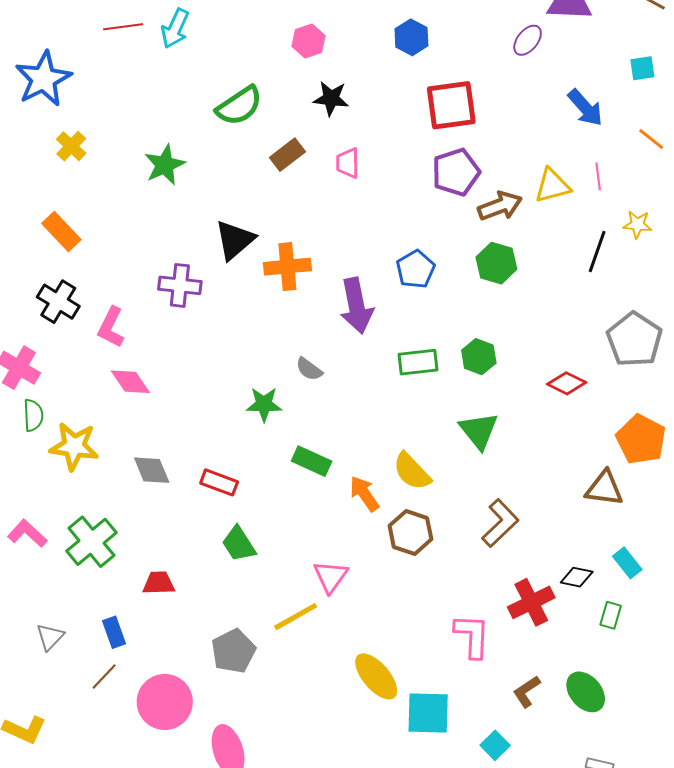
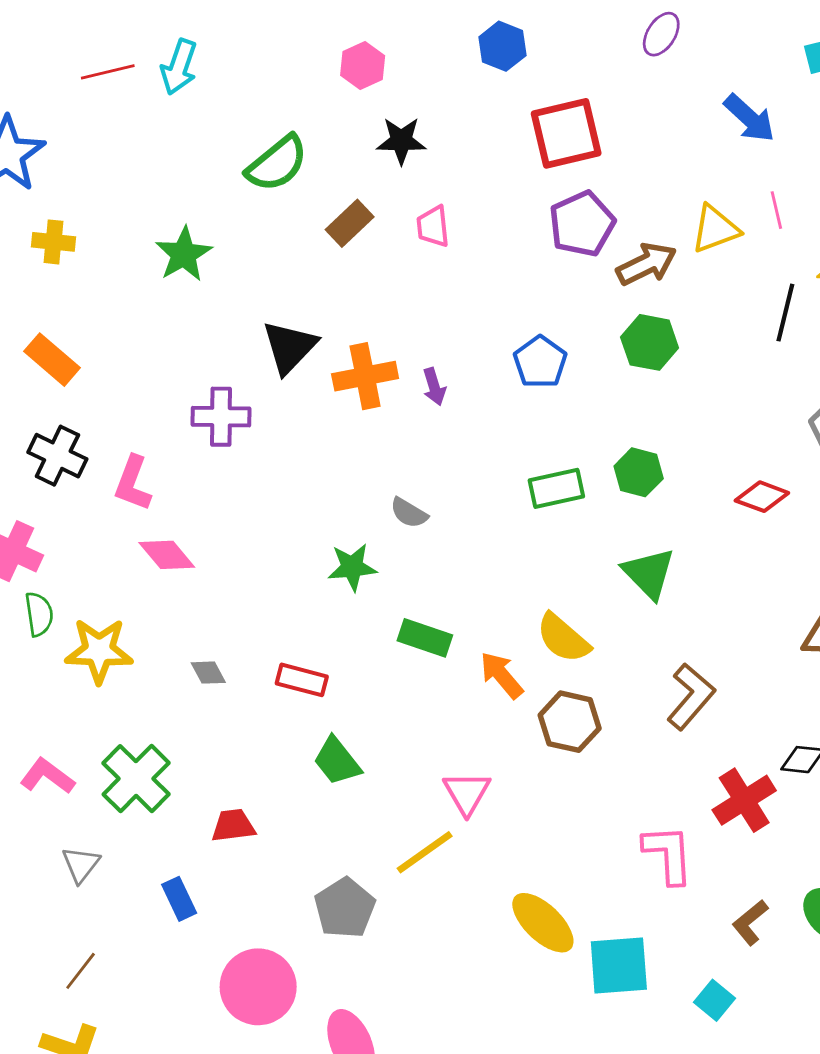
yellow cross: (71, 146) -> (54, 242), turned -32
purple arrow: (356, 306) -> (434, 387), moved, size x0.5
gray diamond: (152, 470) -> (208, 673), size x0.7
gray triangle: (50, 637) -> (81, 864), moved
brown line: (104, 677) -> (81, 971), moved

